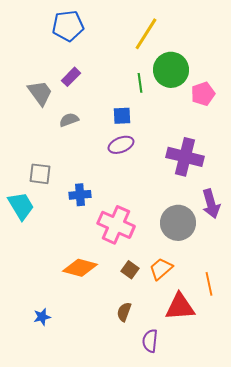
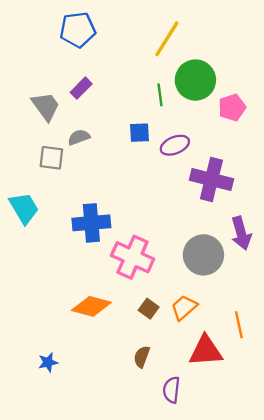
purple ellipse: (121, 145) -> (175, 145), moved
gray square: (40, 174) -> (51, 158), moved
blue cross: (80, 195) -> (91, 223), size x1.5
cyan trapezoid: (21, 206) -> (24, 208), moved

